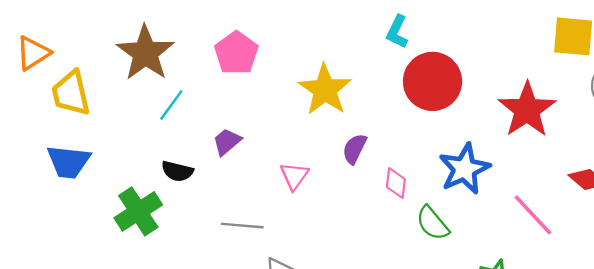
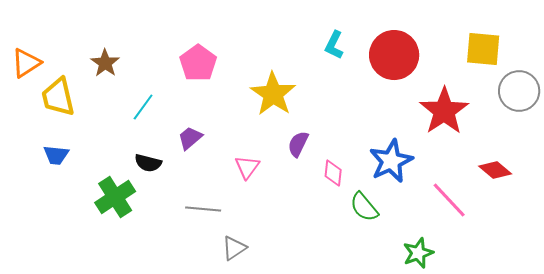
brown star: (145, 53) -> (105, 63), moved, size x0.6
red circle: (433, 81) -> (394, 55), moved
blue trapezoid: (69, 162) -> (56, 155), size x0.7

